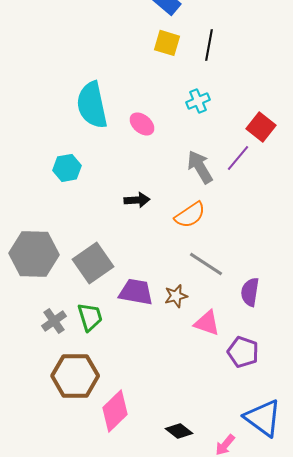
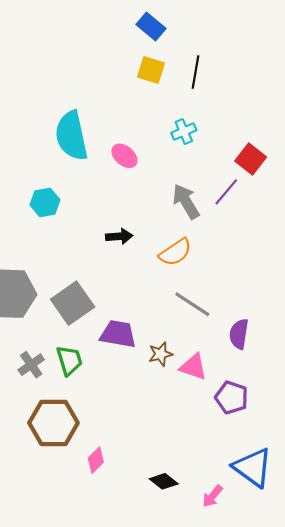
brown star: (176, 296) -> (161, 354), moved
pink diamond: (115, 411) -> (96, 460), size x0.6

